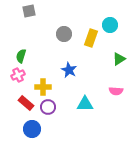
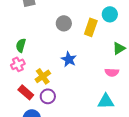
yellow cross: (43, 87) -> (43, 76), turned -35
pink semicircle: (116, 91) -> (112, 72), moved
cyan triangle: (85, 104) -> (106, 101), moved

